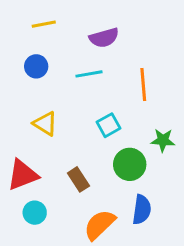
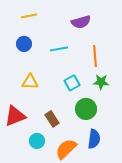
purple semicircle: (104, 38) -> (81, 22), moved
yellow triangle: (45, 124) -> (30, 82), turned -30
green star: (163, 140) -> (101, 82), moved
cyan circle: (35, 213) -> (37, 141), moved

